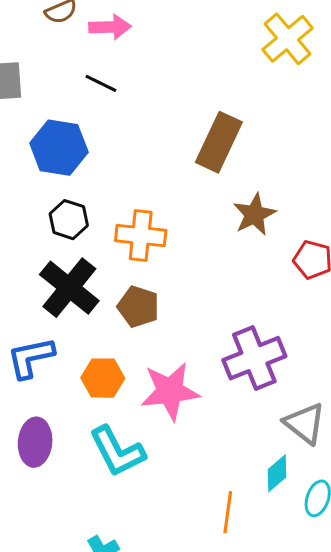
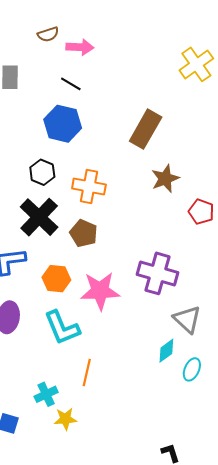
blue hexagon: (59, 148) -> (63, 124), moved
purple cross: (254, 358) -> (158, 273), turned 33
orange line: (228, 512) -> (87, 372), moved

